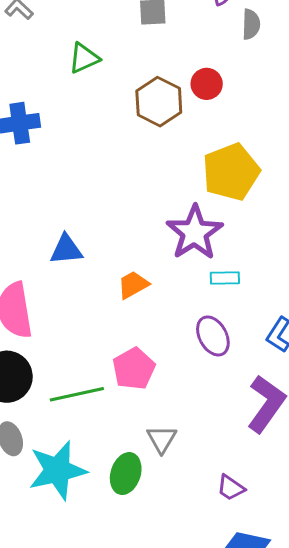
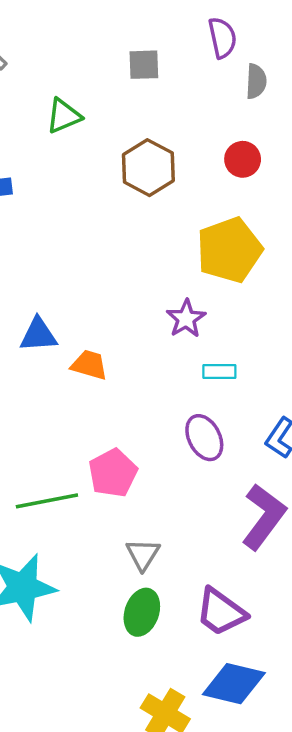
red circle: (207, 84) -> (243, 159), moved
purple star: (195, 233) -> (186, 319), size x0.6
orange trapezoid: (133, 285) -> (89, 365), moved, turned 44
green ellipse: (126, 474) -> (142, 612), moved
purple trapezoid: (231, 488) -> (221, 612), size x1.6

